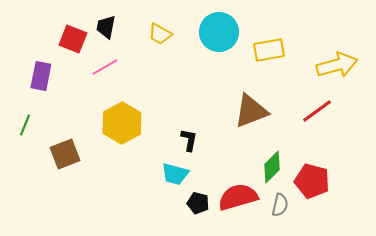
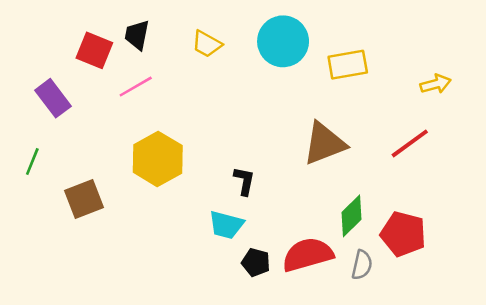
yellow arrow: (337, 65) -> (436, 84), size x0.6
purple rectangle: (41, 76) -> (53, 98), turned -48

